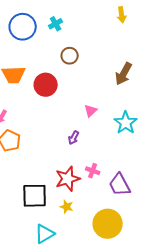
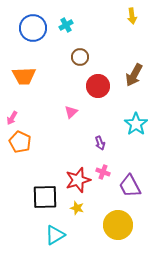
red circle: (46, 85) -> (98, 86), moved
pink triangle: (91, 111) -> (71, 112), moved
purple arrow: (74, 138) -> (100, 143), moved, turned -48

